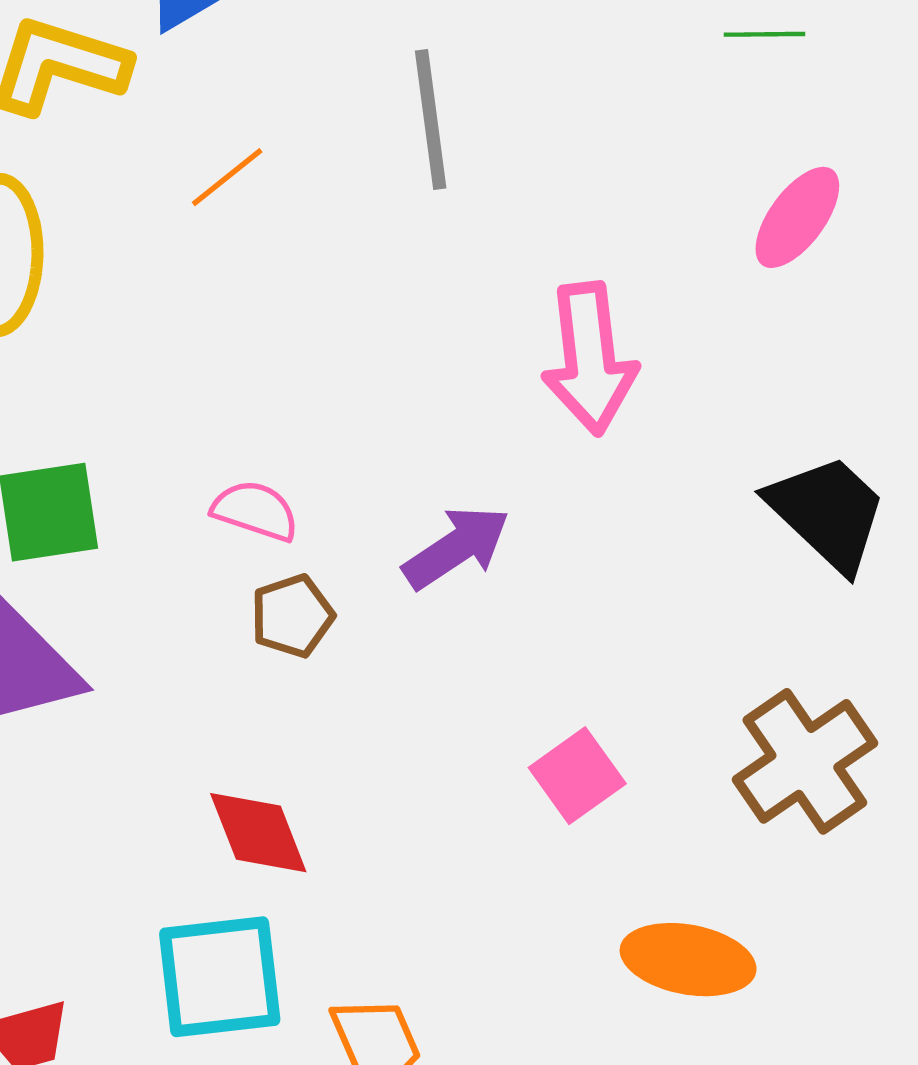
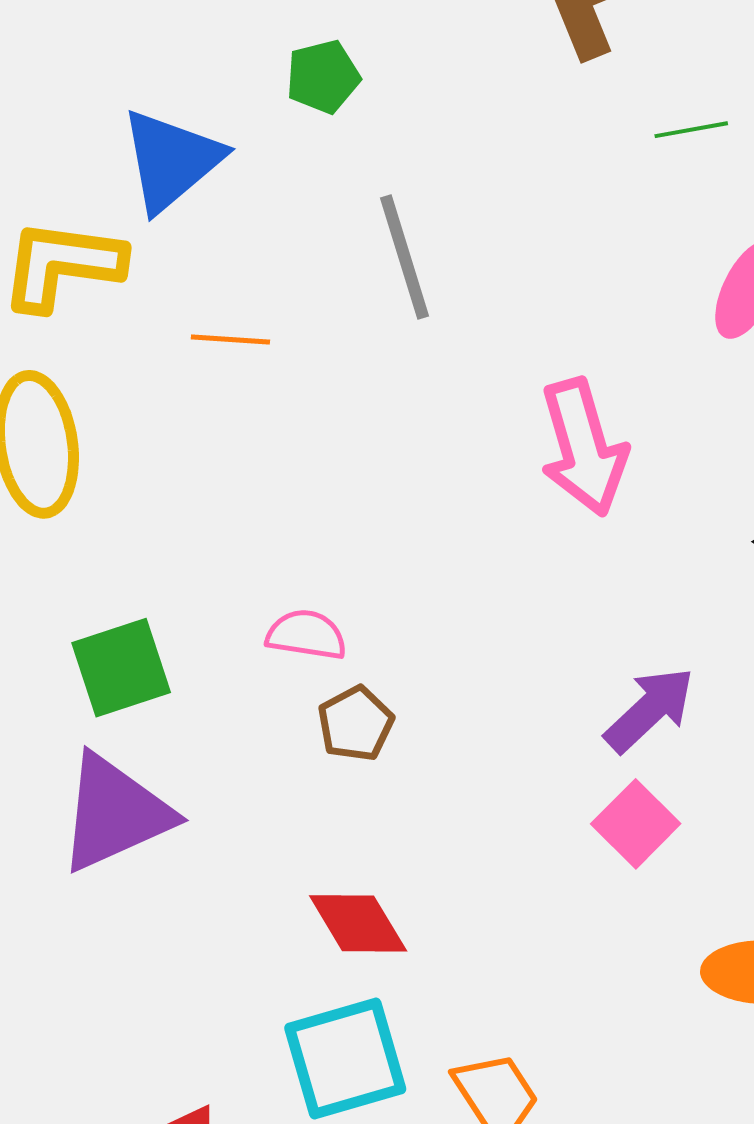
orange line: (227, 177) -> (230, 340), turned 52
purple arrow: (456, 547) -> (650, 710), moved

